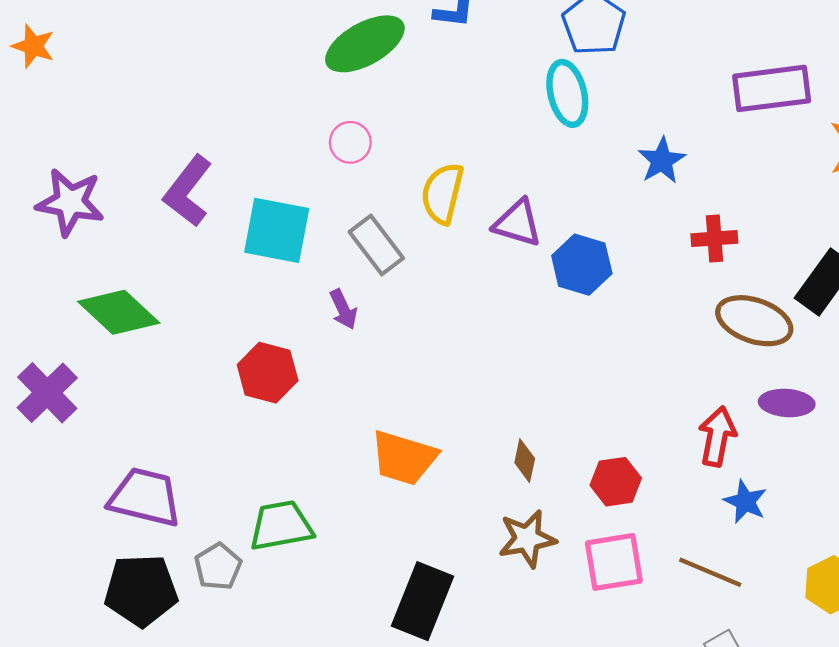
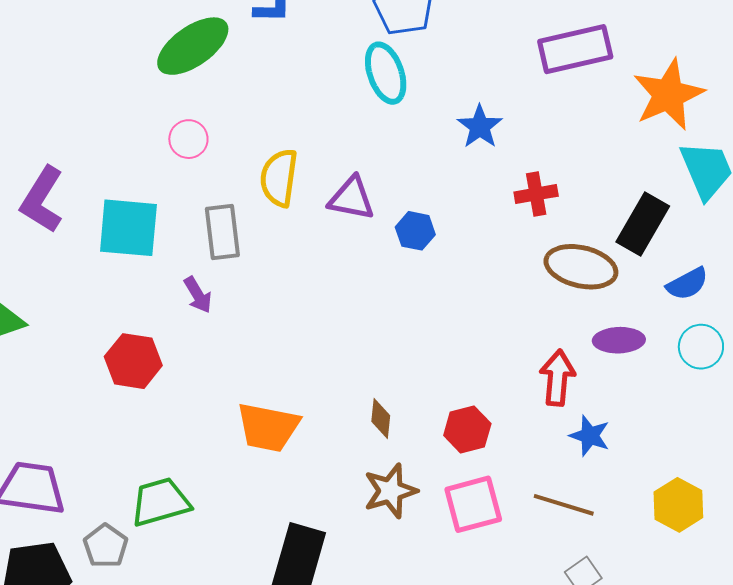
gray rectangle: (376, 245) -> (222, 232), turned 36
blue hexagon: (582, 265) -> (415, 231), size x0.7

